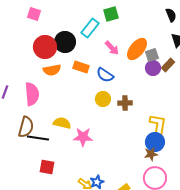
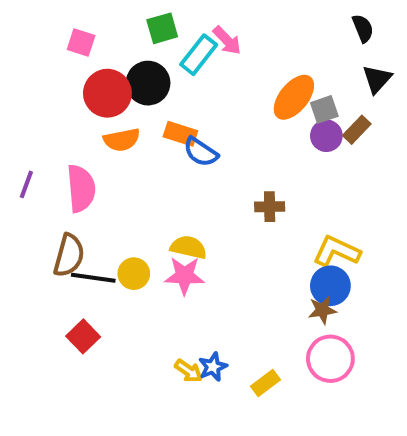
pink square: (34, 14) -> (81, 43), moved
green square: (111, 14) -> (162, 28), moved
pink arrow: (112, 48) -> (227, 40), moved
blue semicircle: (105, 75) -> (201, 152), moved
yellow circle: (103, 99) -> (134, 274), moved
yellow semicircle: (62, 123) -> (189, 247), moved
yellow L-shape: (158, 125) -> (336, 251), turned -75
red square: (47, 167) -> (83, 336), moved, turned 35

